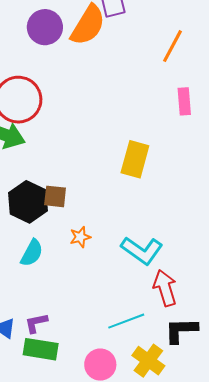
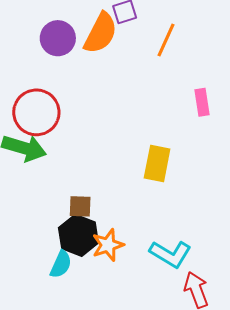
orange line: (173, 46) -> (166, 40), moved
black hexagon: (28, 202) -> (78, 235), moved
orange star: (80, 237) -> (108, 245), size x1.5

